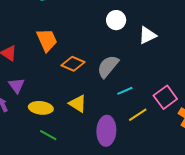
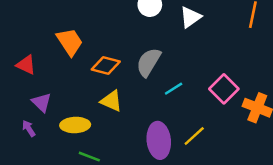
yellow triangle: (78, 104) -> (111, 101), moved
yellow line: (138, 115) -> (194, 136), moved

